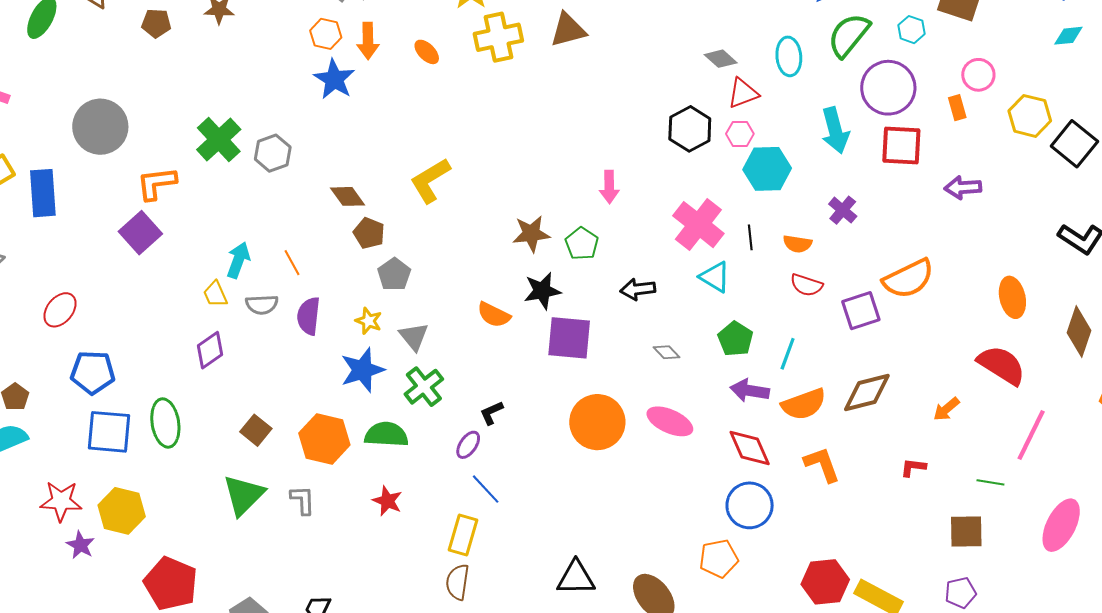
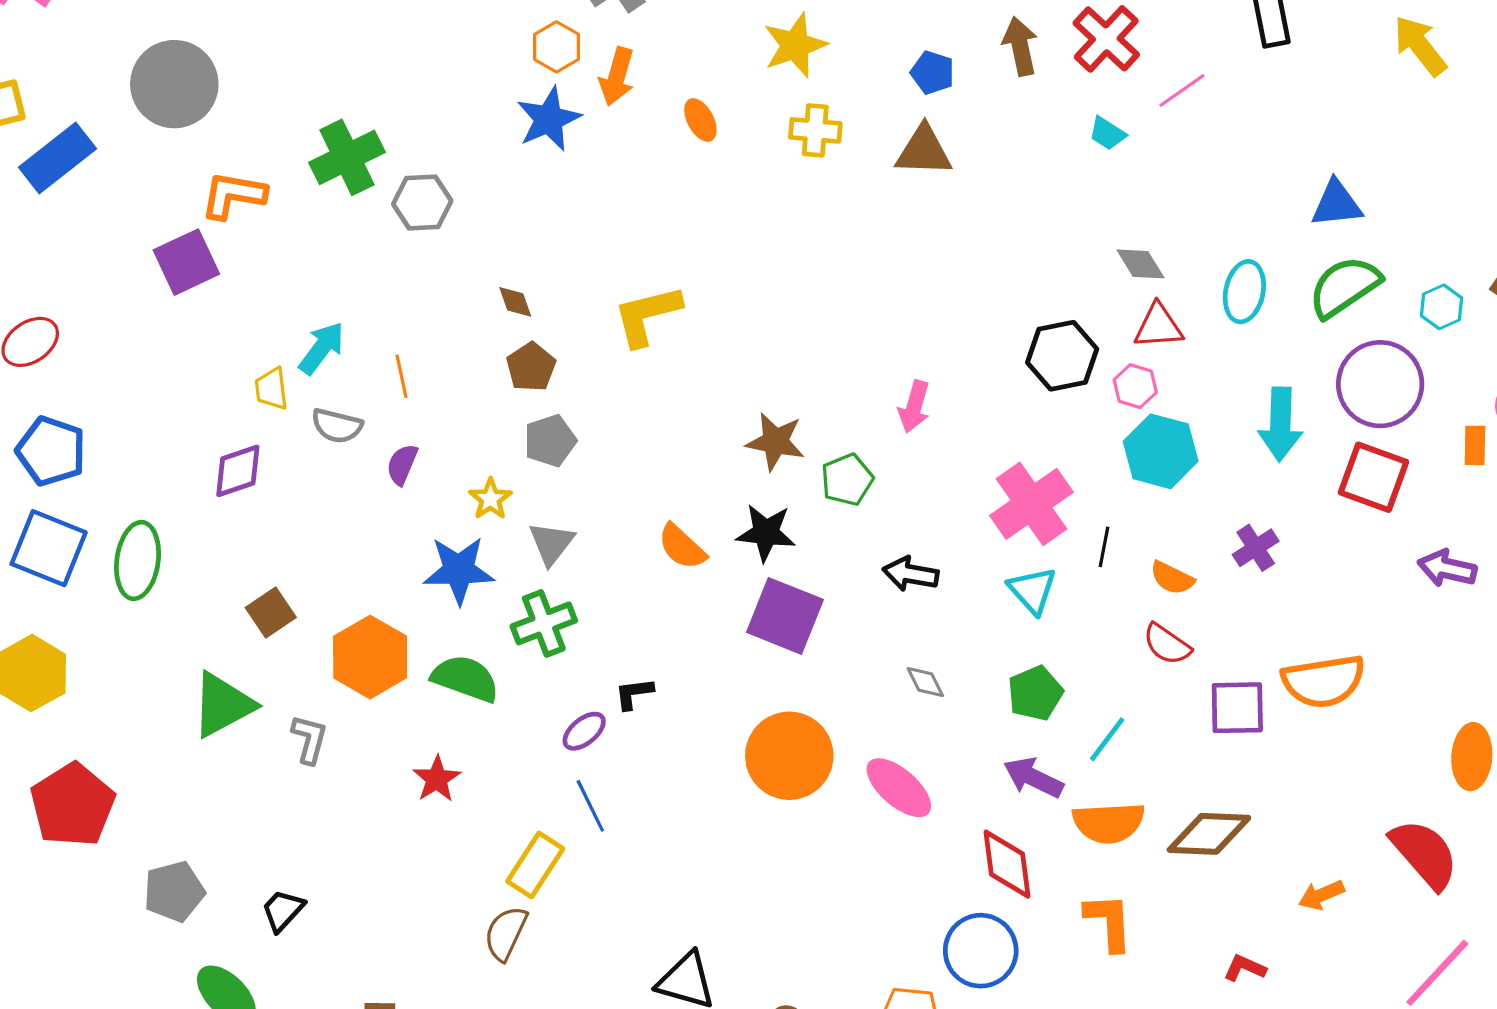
yellow cross: (498, 37) -> (815, 130), size x0.7
blue rectangle: (43, 193) -> (57, 158), turned 39
brown diamond: (347, 196) -> (515, 302), size x0.7
purple semicircle: (309, 316) -> (402, 464), size x0.7

